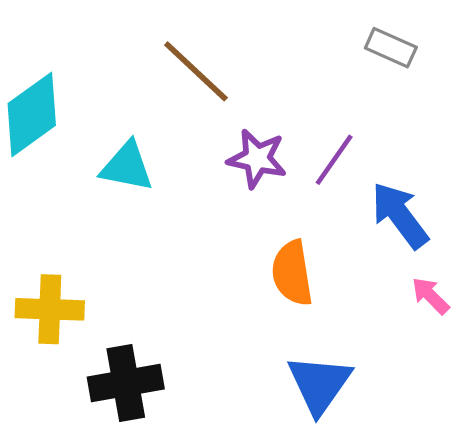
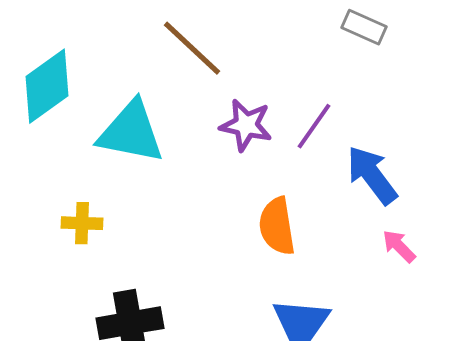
cyan triangle: (127, 167) -> (131, 132), size x1.4
yellow cross: (50, 309) -> (82, 223), moved, size x0.7

